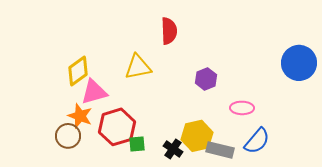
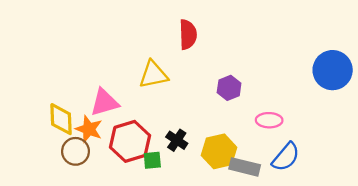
yellow diamond: (78, 71) -> (61, 119), moved, turned -56
black cross: (173, 149) -> (177, 140), moved

